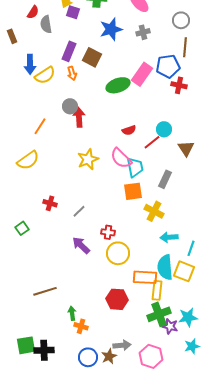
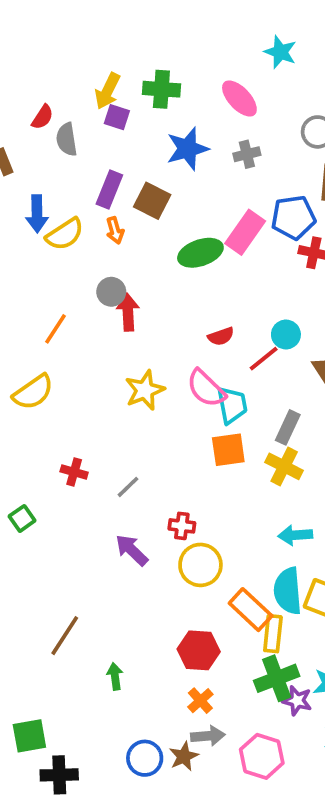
yellow cross: (154, 211) -> (284, 466), moved
orange rectangle: (145, 277) -> (251, 610), turned 40
brown line: (45, 291) -> (65, 636), turned -40
orange cross: (81, 326) -> (200, 701), moved, turned 32
black cross: (44, 350) -> (59, 775), moved

